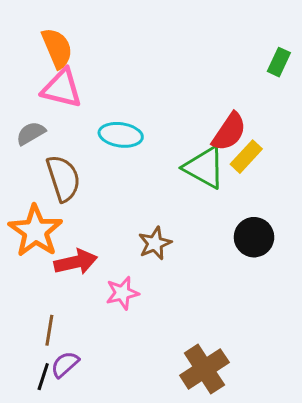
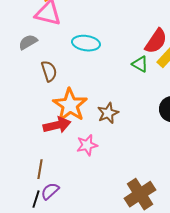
green triangle: (204, 167) -> (140, 64), size x0.6
brown semicircle: (63, 178) -> (49, 71), size x0.7
orange star: (35, 231) -> (70, 105), moved

